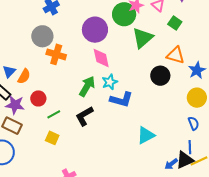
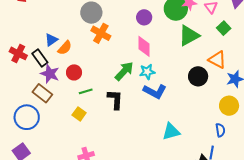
purple circle: (95, 30) -> (144, 17), size x0.6
black L-shape: (84, 116) -> (115, 100), turned 110

